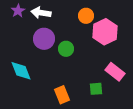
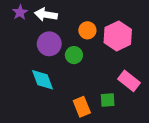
orange circle: (86, 16) -> (87, 30), moved
cyan diamond: (21, 71) -> (42, 80), moved
orange rectangle: (62, 95) -> (82, 107), moved

